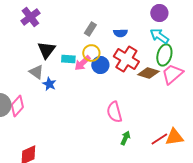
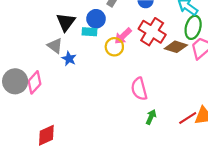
yellow circle: (91, 53) -> (114, 47), moved
pink arrow: (82, 63) -> (123, 36), moved
blue circle: (100, 65) -> (96, 19), moved

